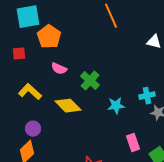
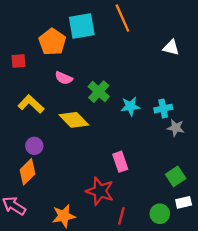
cyan square: (28, 17) -> (82, 26), moved
cyan star: (116, 106) -> (130, 106), moved
pink rectangle: (133, 143) -> (120, 162), moved

